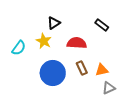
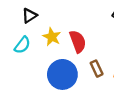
black triangle: (54, 23) -> (29, 16), moved
red semicircle: (77, 43) -> (78, 41), moved, turned 66

